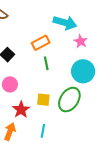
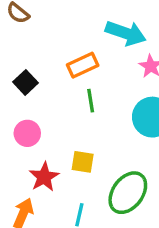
green ellipse: (69, 100) -> (128, 193), moved

